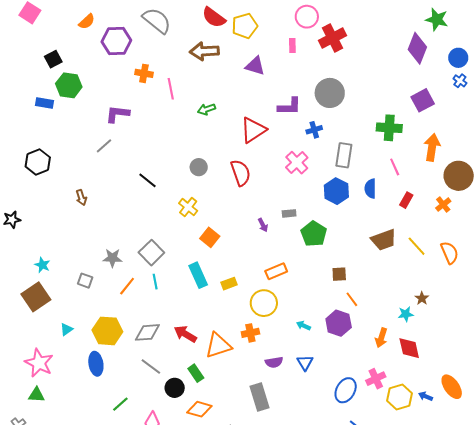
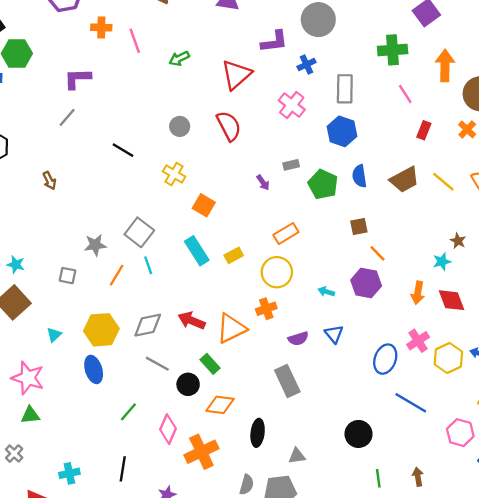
blue semicircle: (370, 189) -> (359, 176), moved

